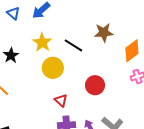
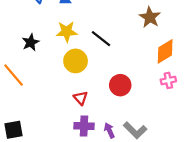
brown star: (104, 33) -> (150, 17), moved, turned 30
yellow star: (42, 42) -> (67, 32), turned 30

